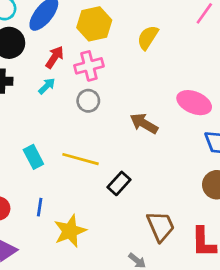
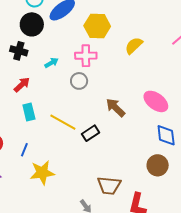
red arrow: (55, 57) -> (22, 85), moved
black rectangle: (119, 183) -> (91, 133), moved
brown trapezoid: (161, 226) -> (109, 185), turned 105

